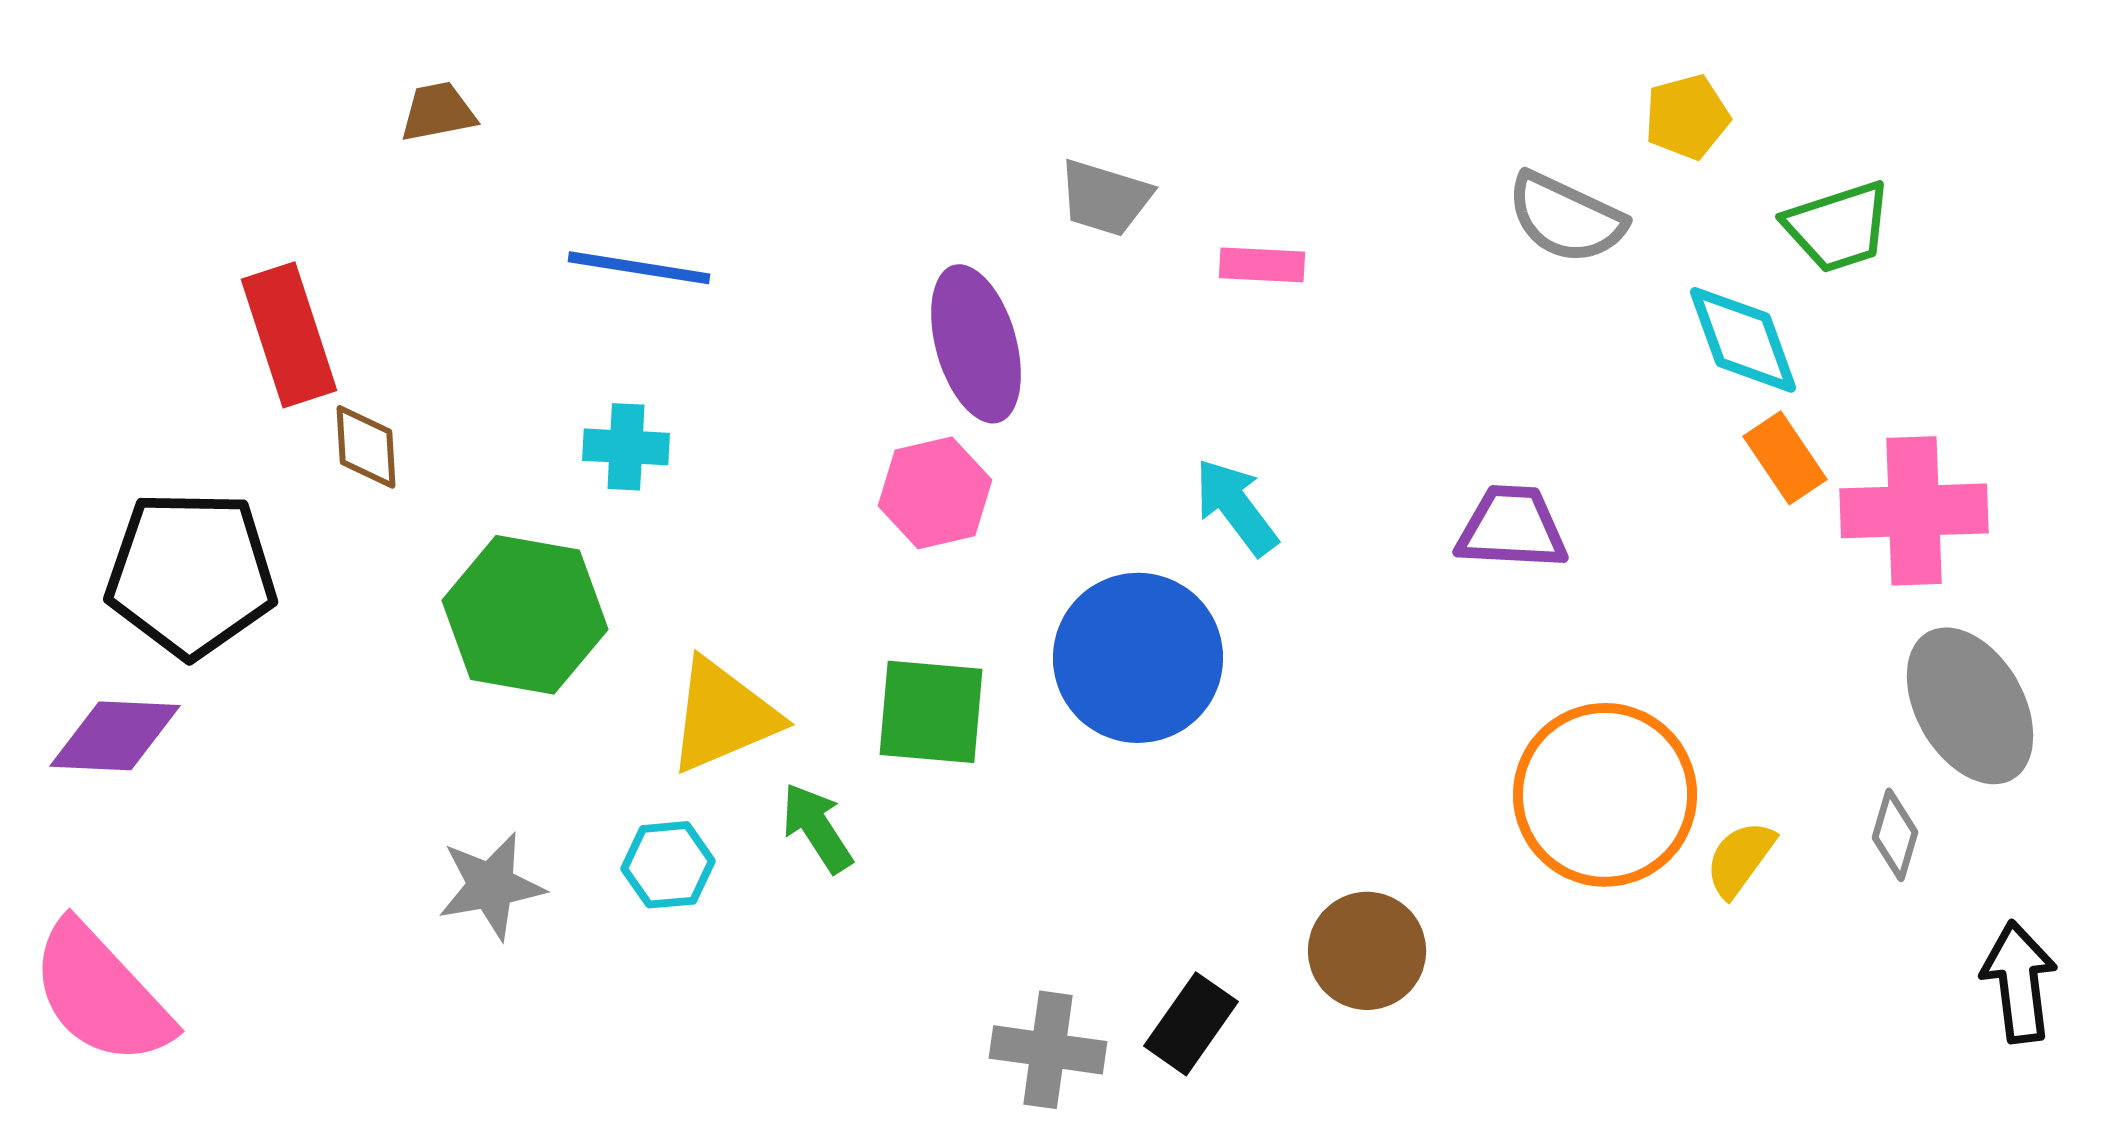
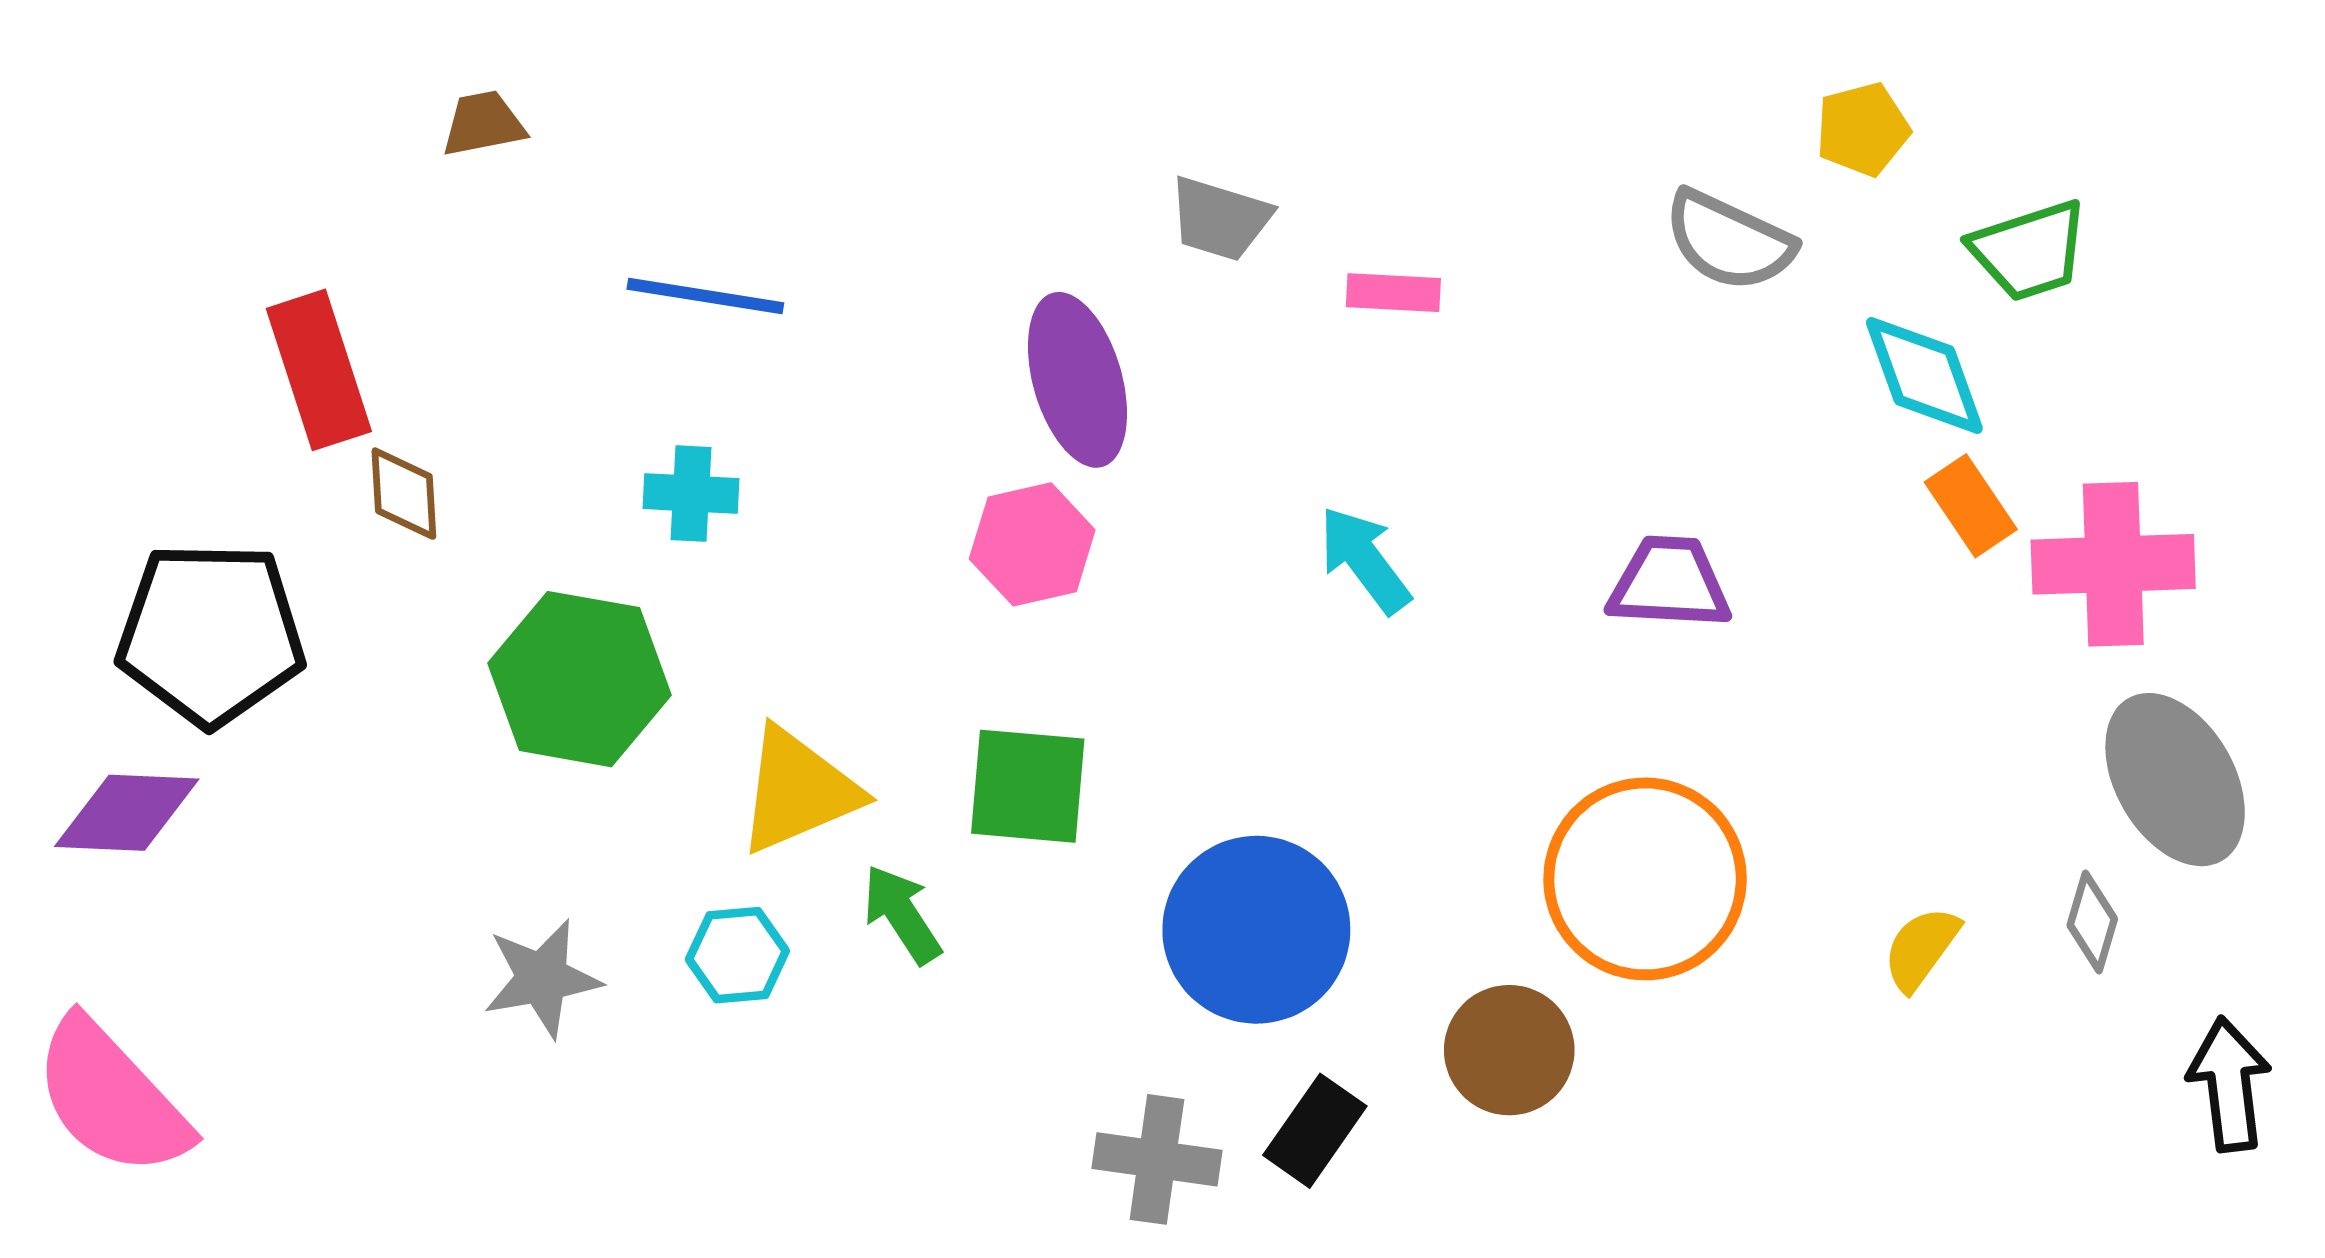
blue circle: (1138, 658) -> (1256, 930), moved
orange circle: (1605, 795) -> (1645, 879), moved

